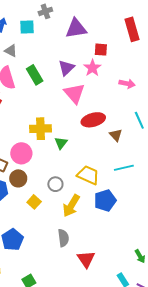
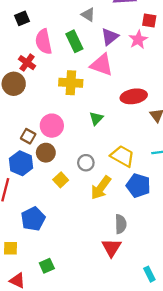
gray triangle: (11, 51) -> (88, 15), moved
pink triangle: (74, 93) -> (102, 65), moved, turned -35
yellow cross: (41, 129) -> (71, 83), moved
blue pentagon: (105, 200) -> (138, 186), turned 30
gray semicircle: (63, 238) -> (121, 224), moved

